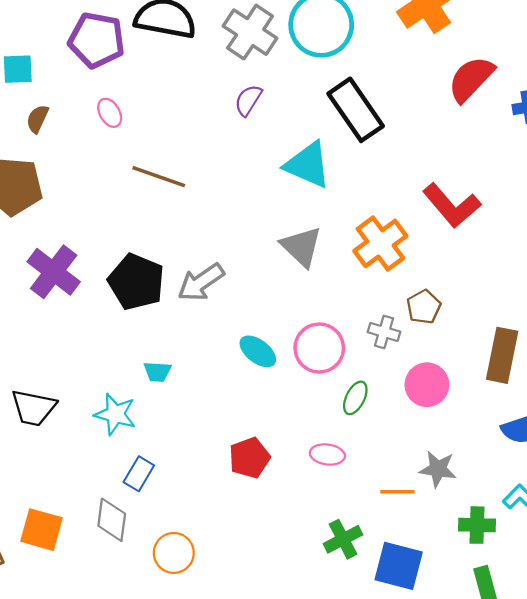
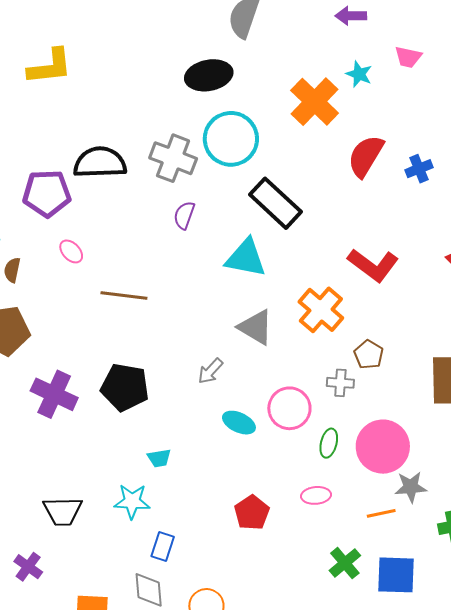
gray arrow: (201, 282) -> (210, 371), moved, size x0.7
pink circle: (427, 385) -> (383, 447), moved, size x1.4

